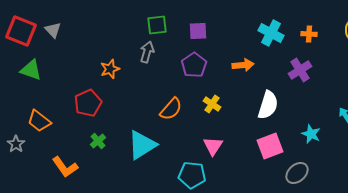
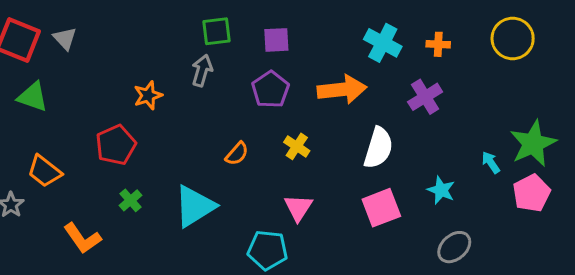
orange arrow: (243, 65) -> (342, 90), size x1.5
orange semicircle: (171, 109) -> (237, 154), size x0.7
gray ellipse: (297, 173) -> (454, 247), moved

